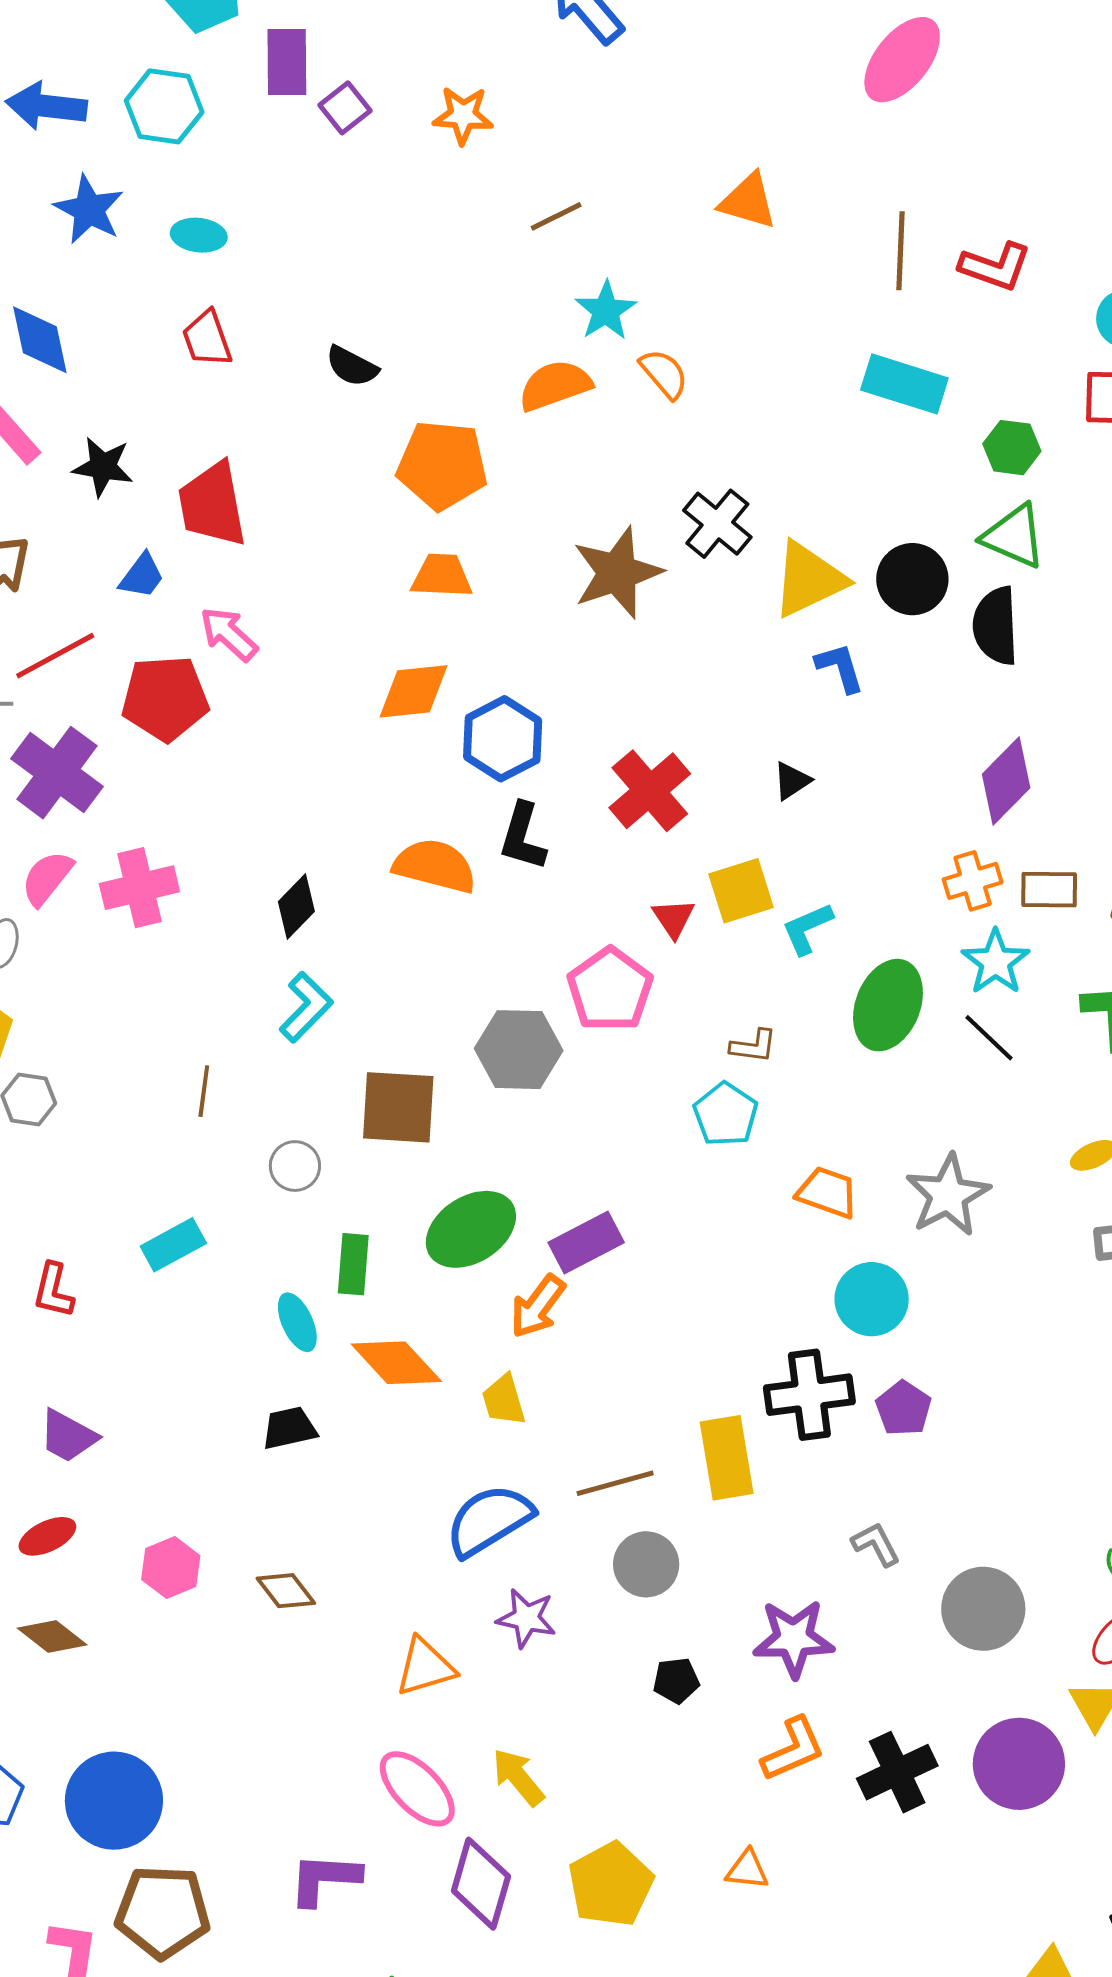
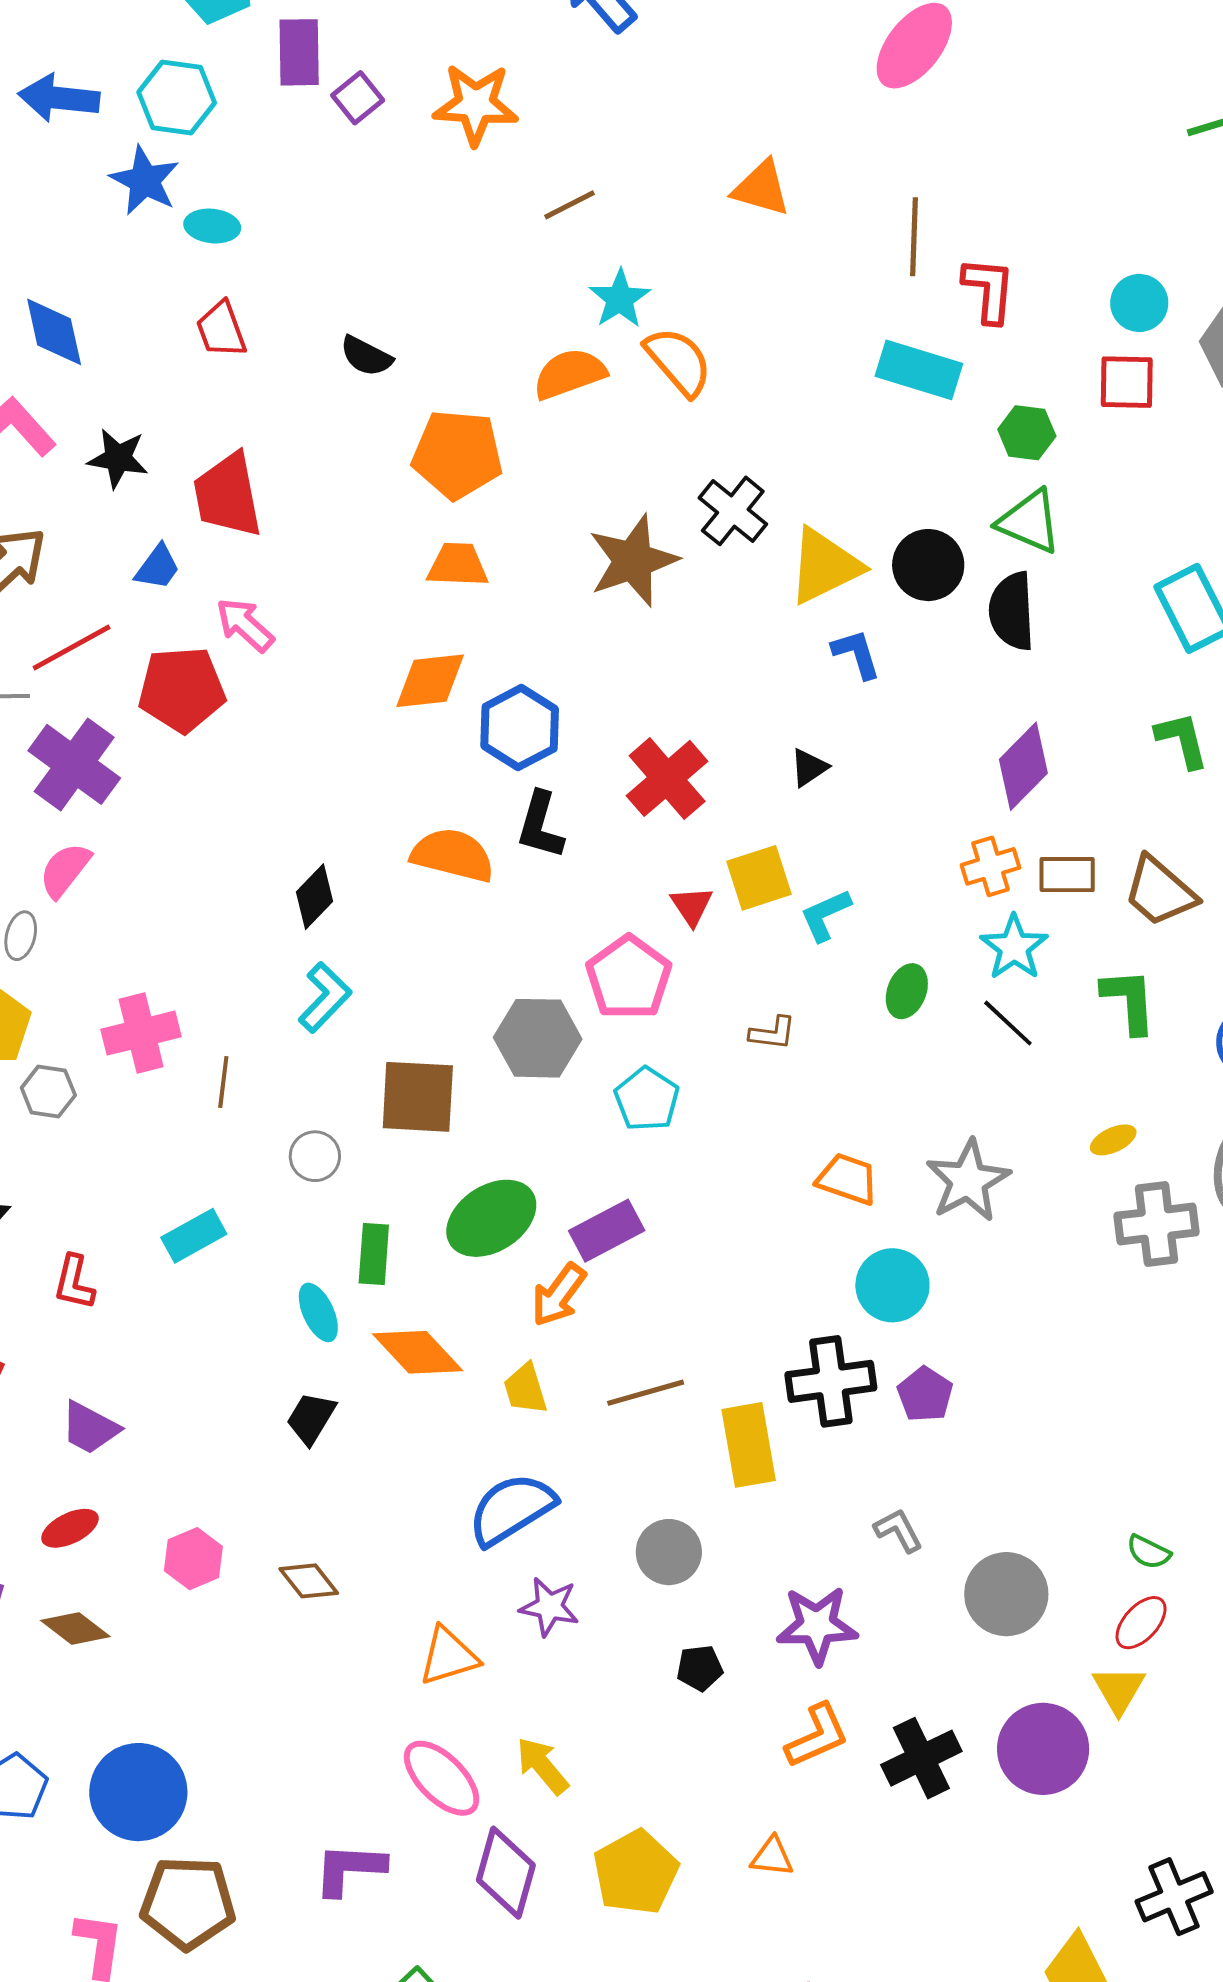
orange star: (463, 115) -> (476, 104), size x1.4
blue star: (89, 210) -> (145, 181), moved
red L-shape: (995, 266) -> (989, 290), moved, turned -104
orange semicircle: (664, 374) -> (678, 361), size x1.4
pink cross: (139, 888) -> (141, 1033), moved
green ellipse: (888, 1005) -> (907, 991), size x0.6
cyan pentagon: (726, 1114) -> (647, 1099), moved
black trapezoid: (289, 1428) -> (311, 1418), turned -46
brown line: (615, 1483) -> (646, 1393), moved

